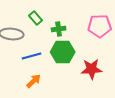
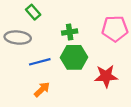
green rectangle: (36, 18) -> (33, 12), moved

